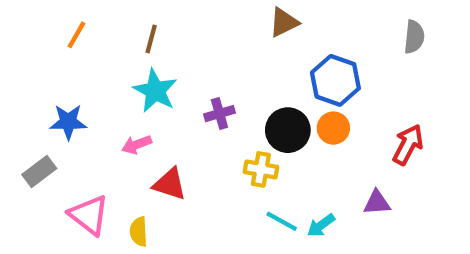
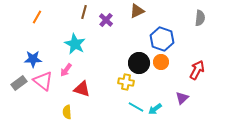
brown line: (151, 39) -> (84, 12), moved
purple cross: (219, 114) -> (106, 20), moved, turned -32
pink arrow: (137, 145) -> (66, 70), turned -32
purple triangle: (377, 203) -> (182, 98), turned -40
pink triangle: (89, 215) -> (43, 81), moved

